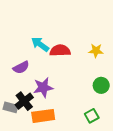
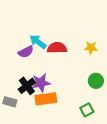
purple semicircle: (21, 67) -> (26, 52), moved
black cross: (24, 101) -> (27, 86), moved
orange rectangle: (43, 116) -> (46, 99), moved

